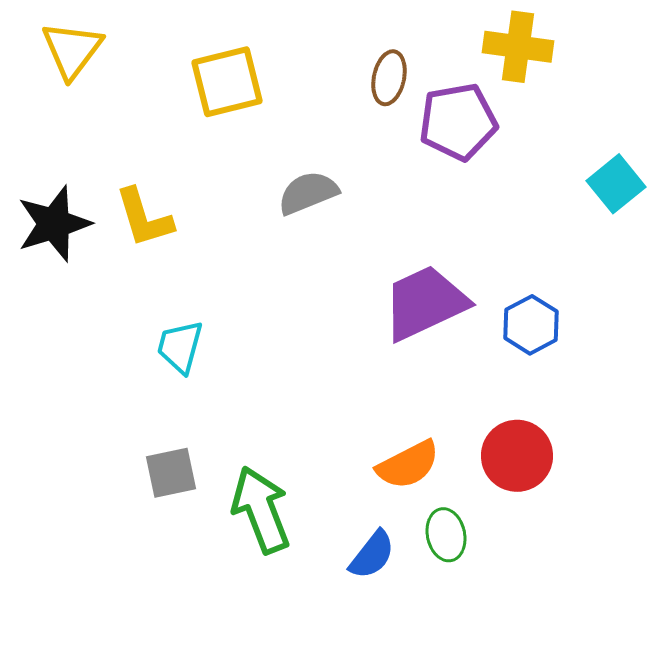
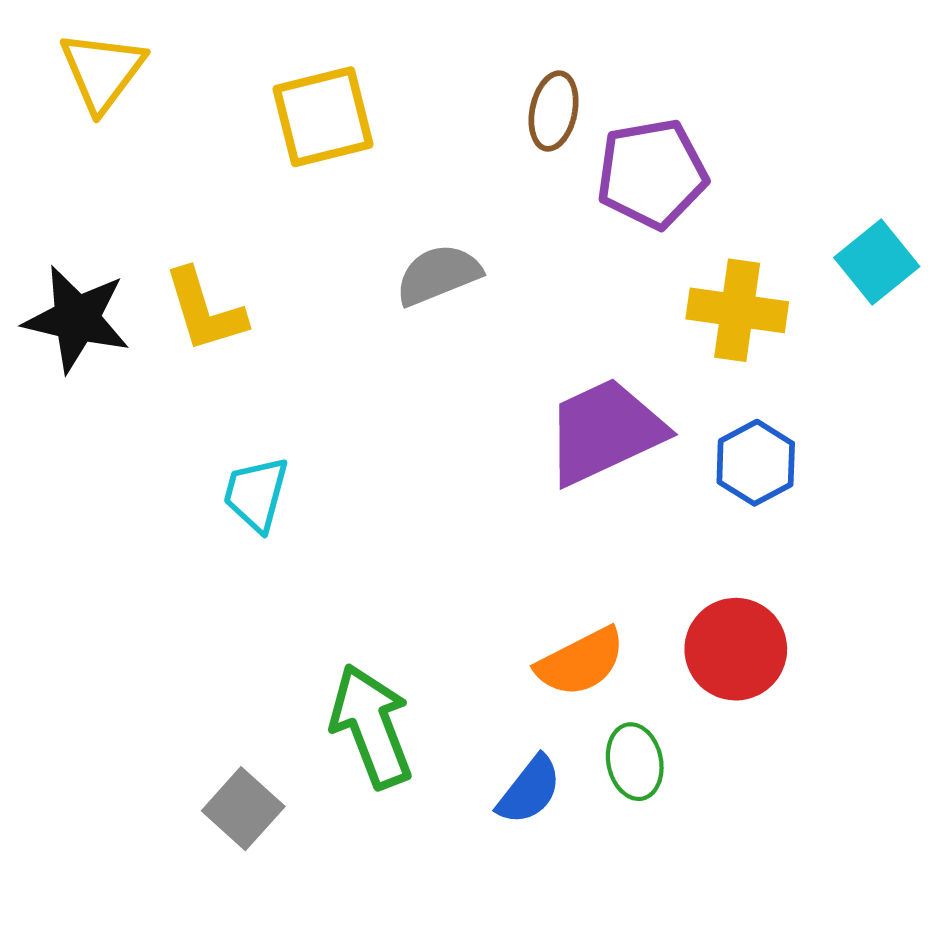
yellow cross: (518, 47) -> (737, 310), moved
black star: (54, 224) -> (77, 319), turned 30
gray square: (171, 473) -> (243, 809), moved, turned -36

